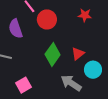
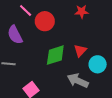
green diamond: (53, 54) -> (55, 55), turned 45

